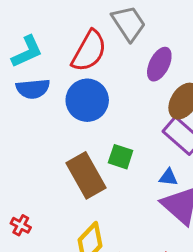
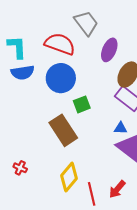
red semicircle: (89, 51) -> (60, 44), turned -96
cyan L-shape: (27, 52) -> (17, 47), turned -65
green square: (121, 157) -> (82, 104), moved, turned -36

